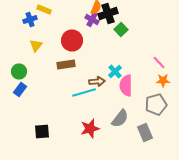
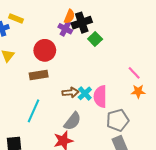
cyan cross: (115, 72) -> (85, 93), moved
cyan line: (84, 92) -> (33, 111), moved, turned -50
gray pentagon: (156, 104) -> (118, 120), moved
gray semicircle: (120, 118) -> (72, 121), moved

